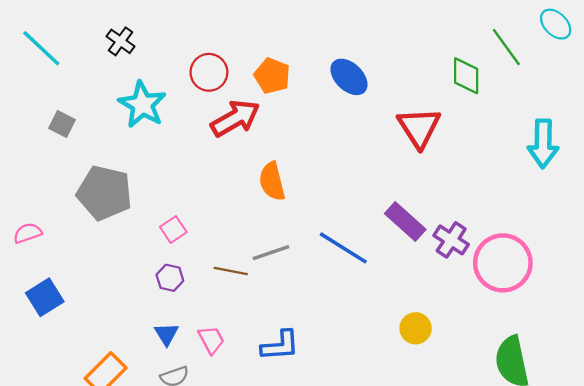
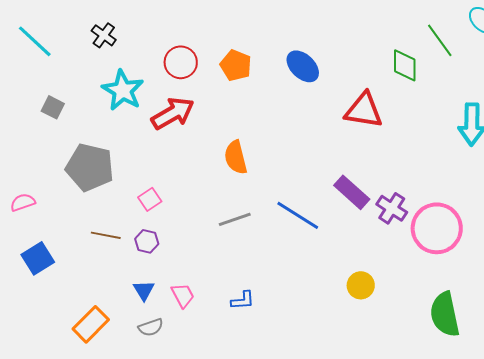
red arrow: (235, 118) -> (173, 113), moved
red triangle: (419, 127) -> (364, 110), turned -48
brown line: (231, 271) -> (106, 235), moved
blue L-shape: (280, 346) -> (243, 300), size x0.7

